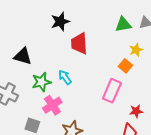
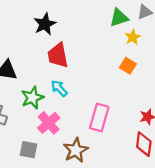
red trapezoid: (79, 43) -> (58, 55), moved
yellow star: (136, 50) -> (133, 37), moved
pink rectangle: (112, 91) -> (99, 117), moved

